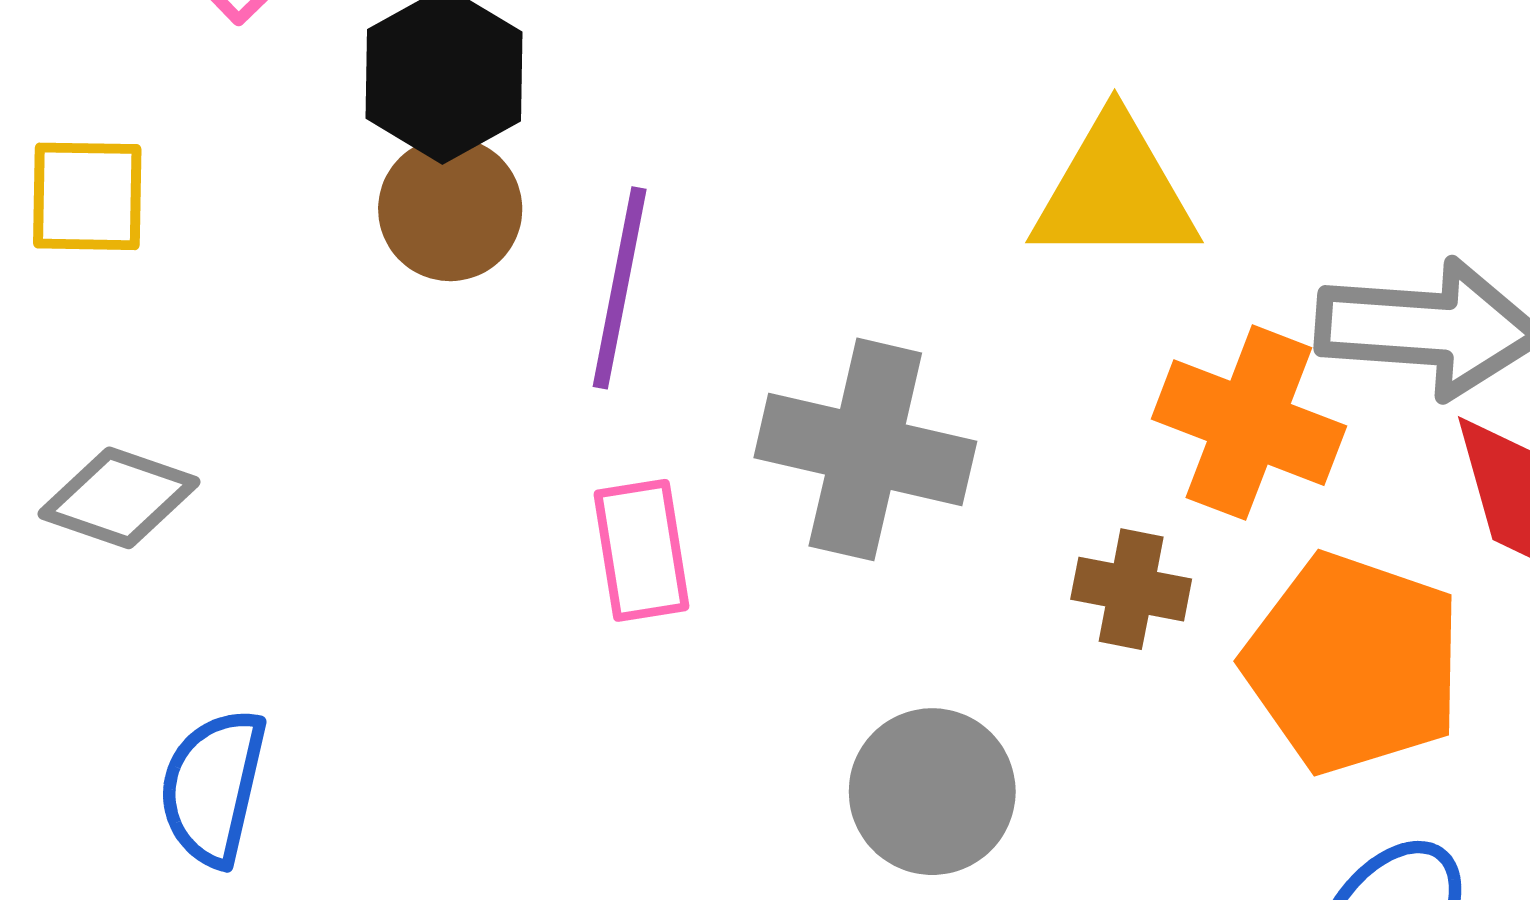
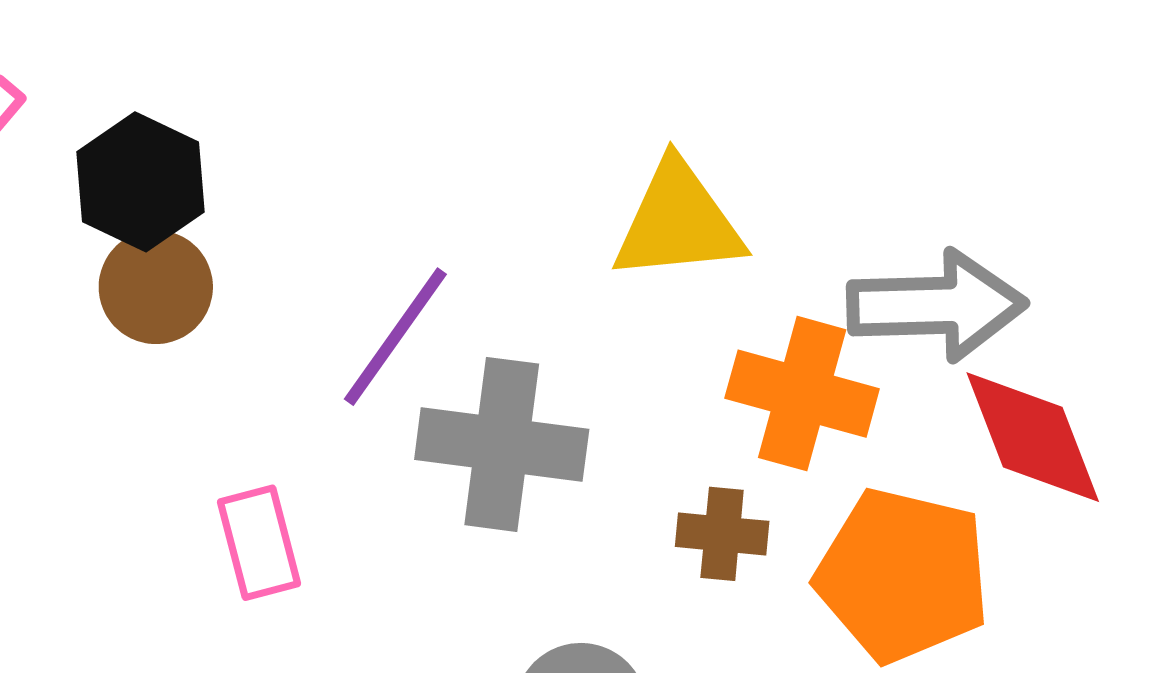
purple line: (620, 288) -> (395, 337), moved, turned 30
pink rectangle: (642, 550) -> (259, 543), moved

